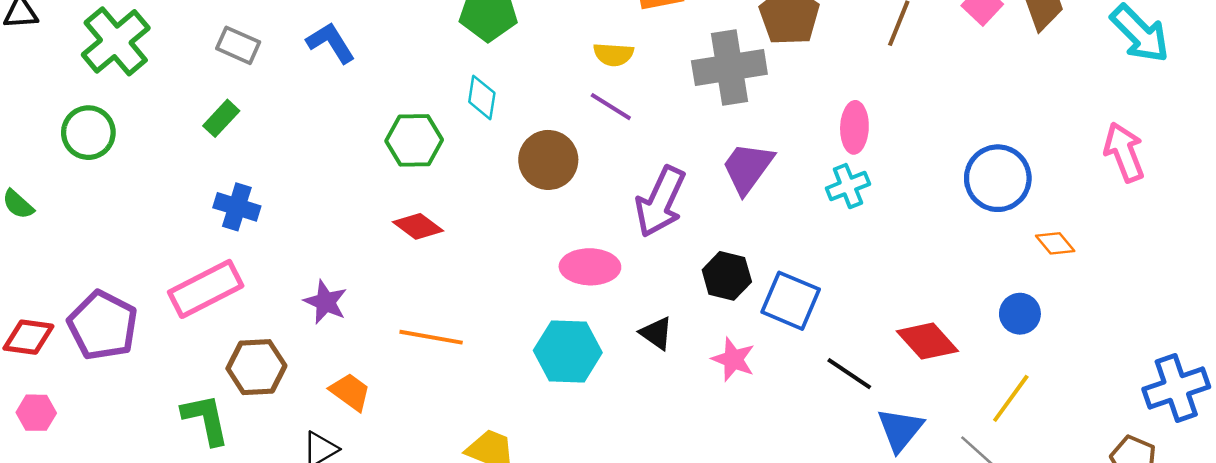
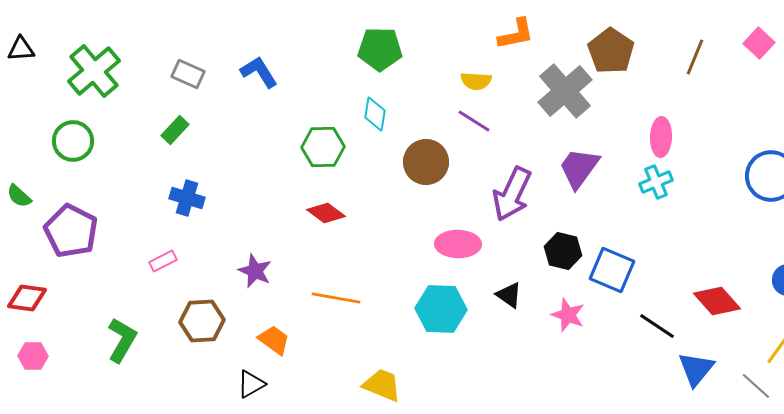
gray cross: (729, 67) -> (565, 91), turned -32
pink rectangle: (206, 289) -> (163, 261), size x0.5
purple pentagon: (103, 325) -> (71, 231), moved
green L-shape: (206, 419) -> (122, 340), moved, turned 42

